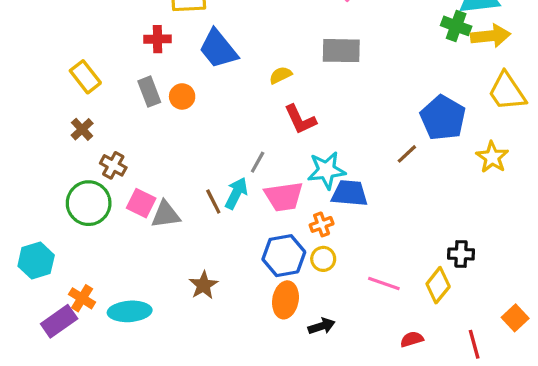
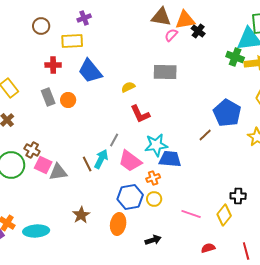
brown cross: (113, 165) -> (32, 150), moved
pink trapezoid: (284, 197) -> (130, 161), turned 45
orange ellipse: (285, 300) -> (118, 224), moved

